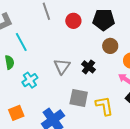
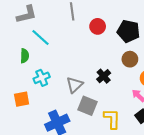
cyan line: (21, 42) -> (40, 38), turned -30
gray triangle: (62, 66) -> (75, 85), moved
orange square: (16, 113) -> (22, 99), moved

